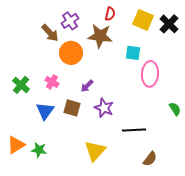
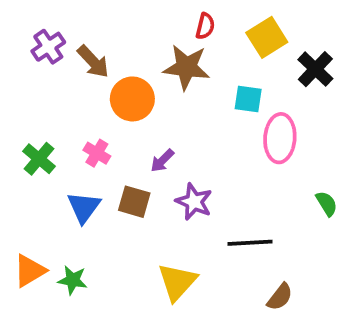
yellow square: (143, 20) -> (267, 37), turned 35
purple cross: (70, 21) -> (48, 47), moved
black cross: (169, 24) -> (315, 69), moved

